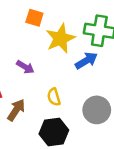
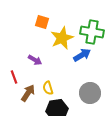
yellow semicircle: (54, 97) -> (48, 88), moved

